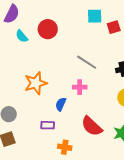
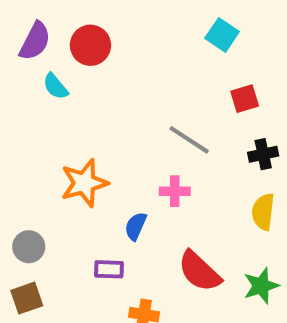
cyan square: (95, 16) -> (222, 35), moved, turned 35
red square: (114, 27) -> (245, 99), moved
red circle: (48, 29) -> (90, 45), moved

